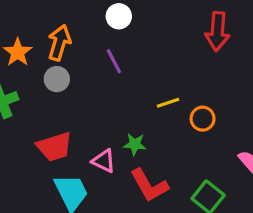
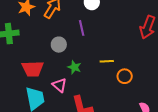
gray circle: (57, 79) -> (59, 45), moved
green star: (135, 144) -> (74, 67), moved

